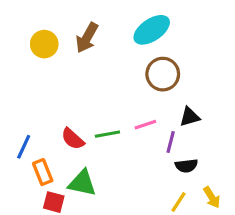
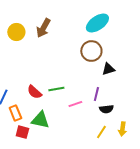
cyan ellipse: (152, 30) -> (97, 23), moved
black triangle: (190, 117) -> (108, 69), moved
pink line: (145, 125) -> (75, 104), moved
yellow arrow: (212, 197) -> (122, 129), turned 40

